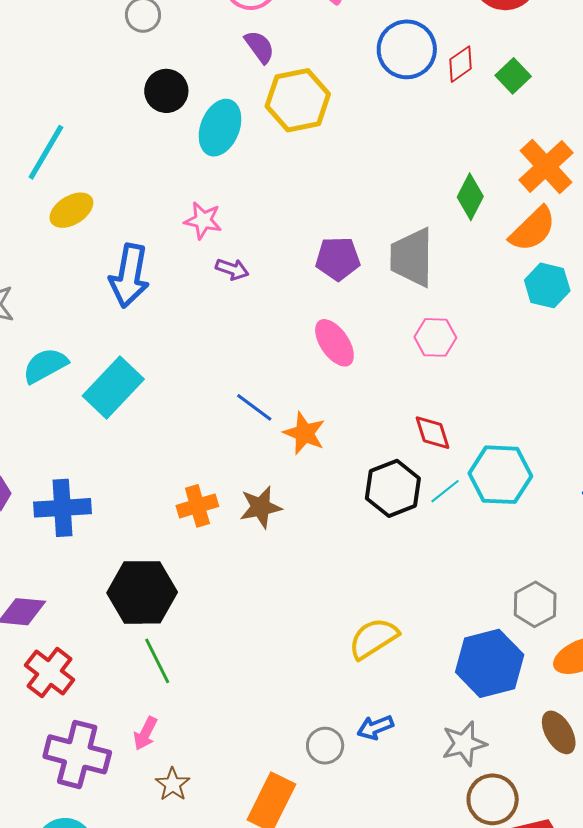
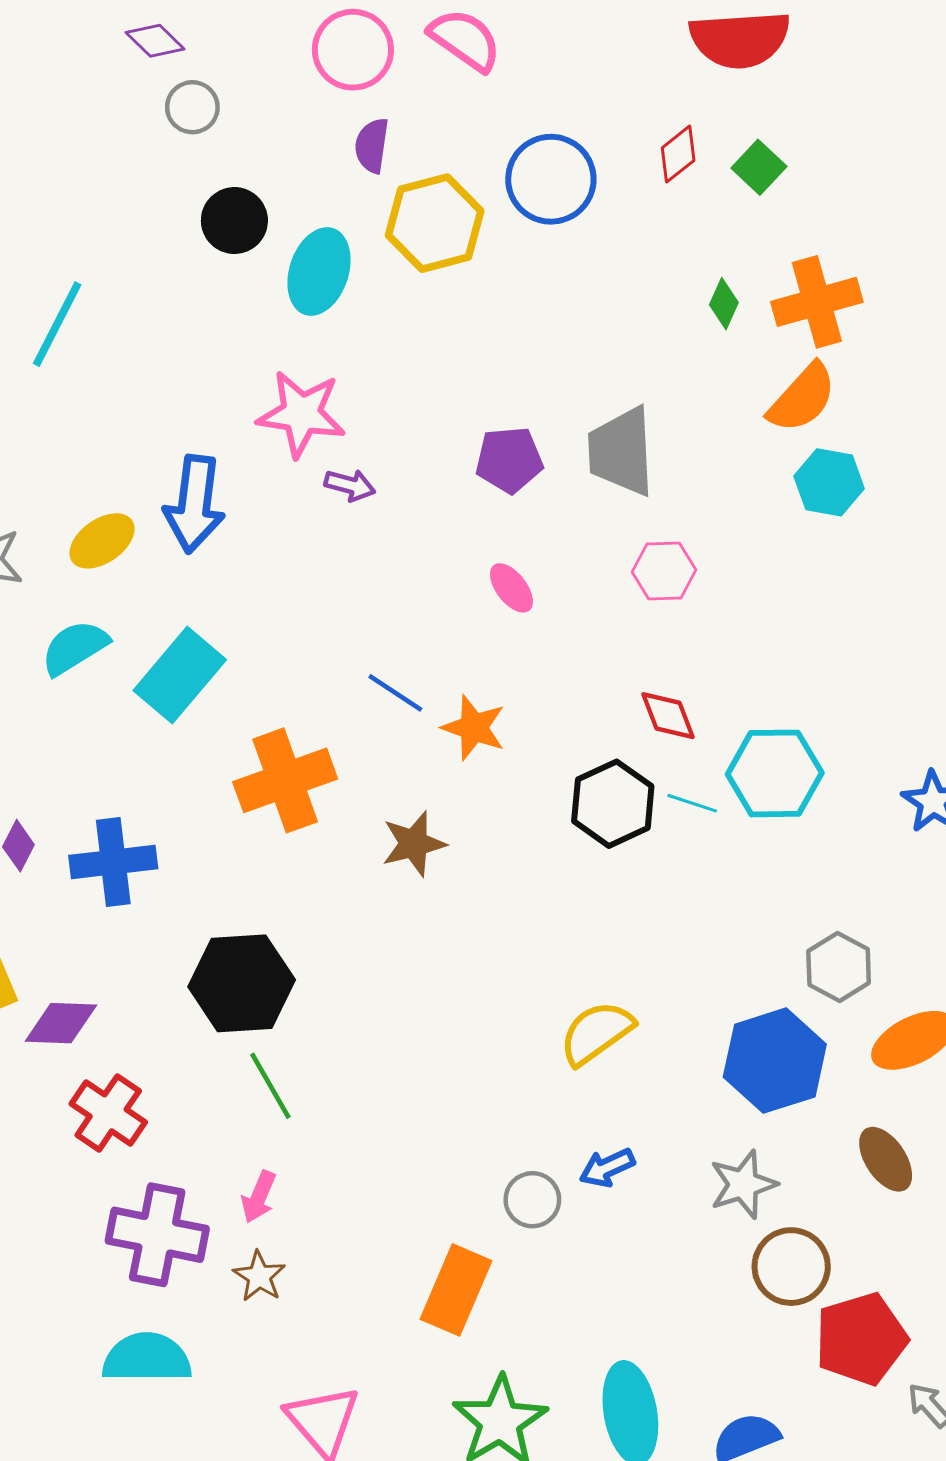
purple semicircle: (260, 47) -> (372, 145), turned -132
blue circle: (407, 49) -> (551, 179), moved
orange cross: (546, 166) -> (817, 302), turned 30
green diamond: (470, 197) -> (724, 304), moved, size x0.7
yellow ellipse: (71, 210) -> (102, 541), moved
pink star: (203, 220) -> (301, 414), size x1.5
pink ellipse: (334, 343) -> (511, 588), size x0.7
cyan line: (445, 491) -> (692, 803), turned 60
orange cross: (197, 506) -> (285, 780), moved, size x1.6
brown star: (173, 784) -> (259, 1276), moved

